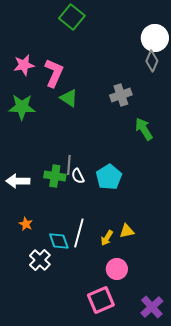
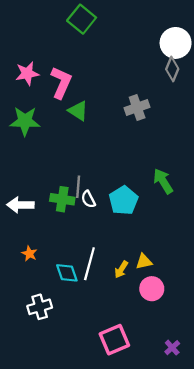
green arrow: (144, 129) -> (163, 181), moved
white cross: (40, 260) -> (40, 307), moved, turned 30
pink circle: (117, 269) -> (152, 289), moved
purple cross: (152, 307) -> (172, 348), size x0.6

